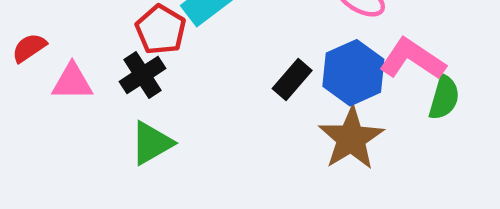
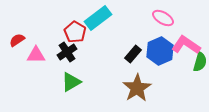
brown star: (351, 138) -> (137, 88), moved

